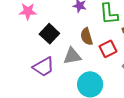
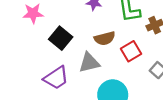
brown semicircle: (87, 37) -> (105, 38), turned -84

